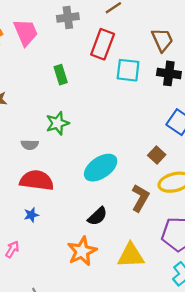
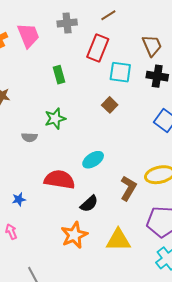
brown square: (157, 155) -> (110, 105), moved
cyan ellipse: (101, 168) -> (93, 160), size x0.7
red semicircle: (37, 180) -> (59, 180), moved
blue star: (31, 215) -> (19, 199), moved
pink arrow: (12, 249) -> (11, 232), turned -56

